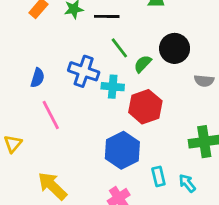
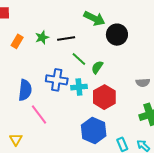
black circle: (175, 48) -> (117, 35), moved
blue semicircle: (37, 78) -> (25, 90), size x1.5
gray semicircle: (204, 81) -> (143, 83), moved

